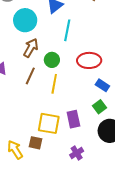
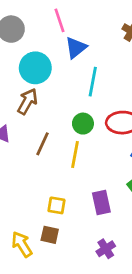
brown arrow: (31, 48) -> (27, 101), moved
green circle: (52, 60) -> (83, 124), moved
yellow square: (49, 123) -> (56, 205), moved, size x0.6

